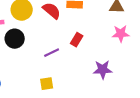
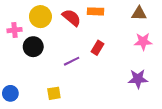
purple star: (103, 70) -> (138, 79), moved
yellow square: (47, 84) -> (54, 93), moved

